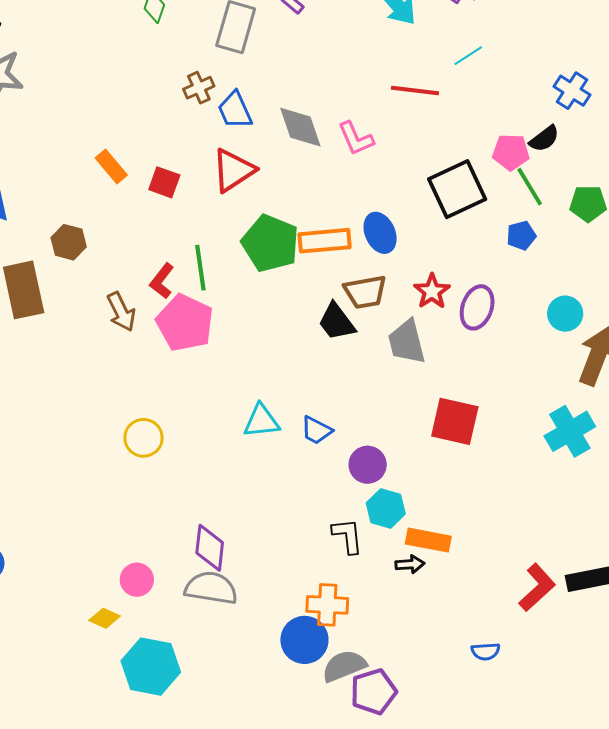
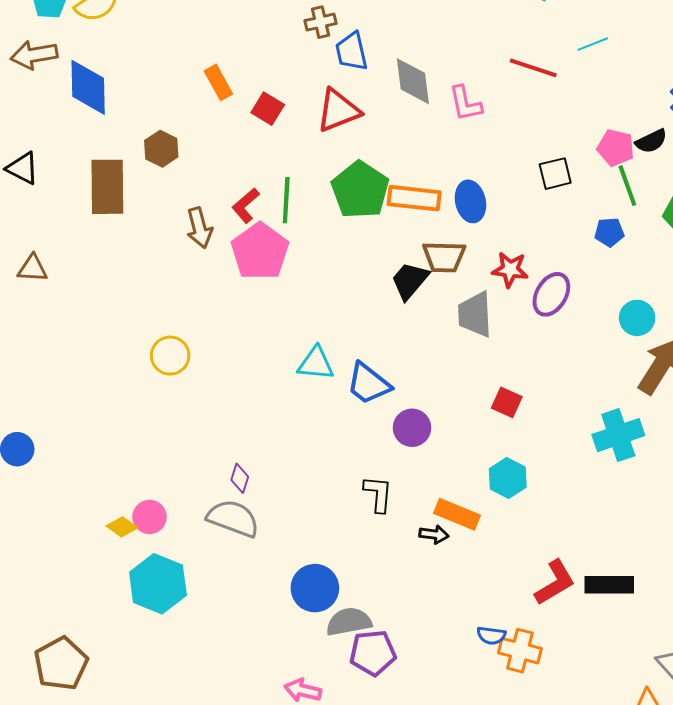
black square: (457, 189) -> (555, 174), size x0.6
red star: (432, 291) -> (510, 269), turned 30
black trapezoid: (337, 322) -> (410, 281), turned 66
red square: (455, 421) -> (507, 402), size x0.6
blue trapezoid: (316, 430) -> (368, 384), size x1.4
yellow circle: (143, 438) -> (170, 356), moved
cyan hexagon: (386, 508) -> (508, 478), moved
purple diamond: (210, 548) -> (240, 478), size x0.6
pink circle: (137, 580) -> (150, 517), moved
orange cross: (327, 605) -> (520, 651), moved

